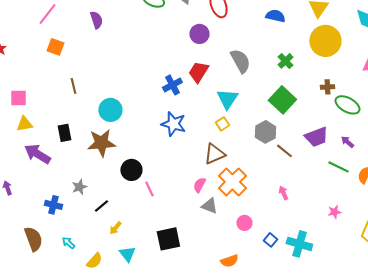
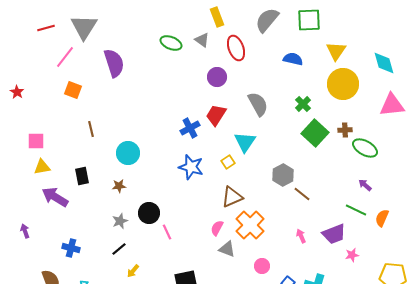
purple semicircle: (96, 20) -> (114, 63), size x1.6
green square: (282, 100) -> (315, 133), moved
yellow square: (222, 124) -> (228, 162), moved
purple trapezoid: (316, 137) -> (334, 234), moved
brown star: (101, 143) -> (119, 186), size x0.5
gray star: (79, 187) -> (120, 221), moved

